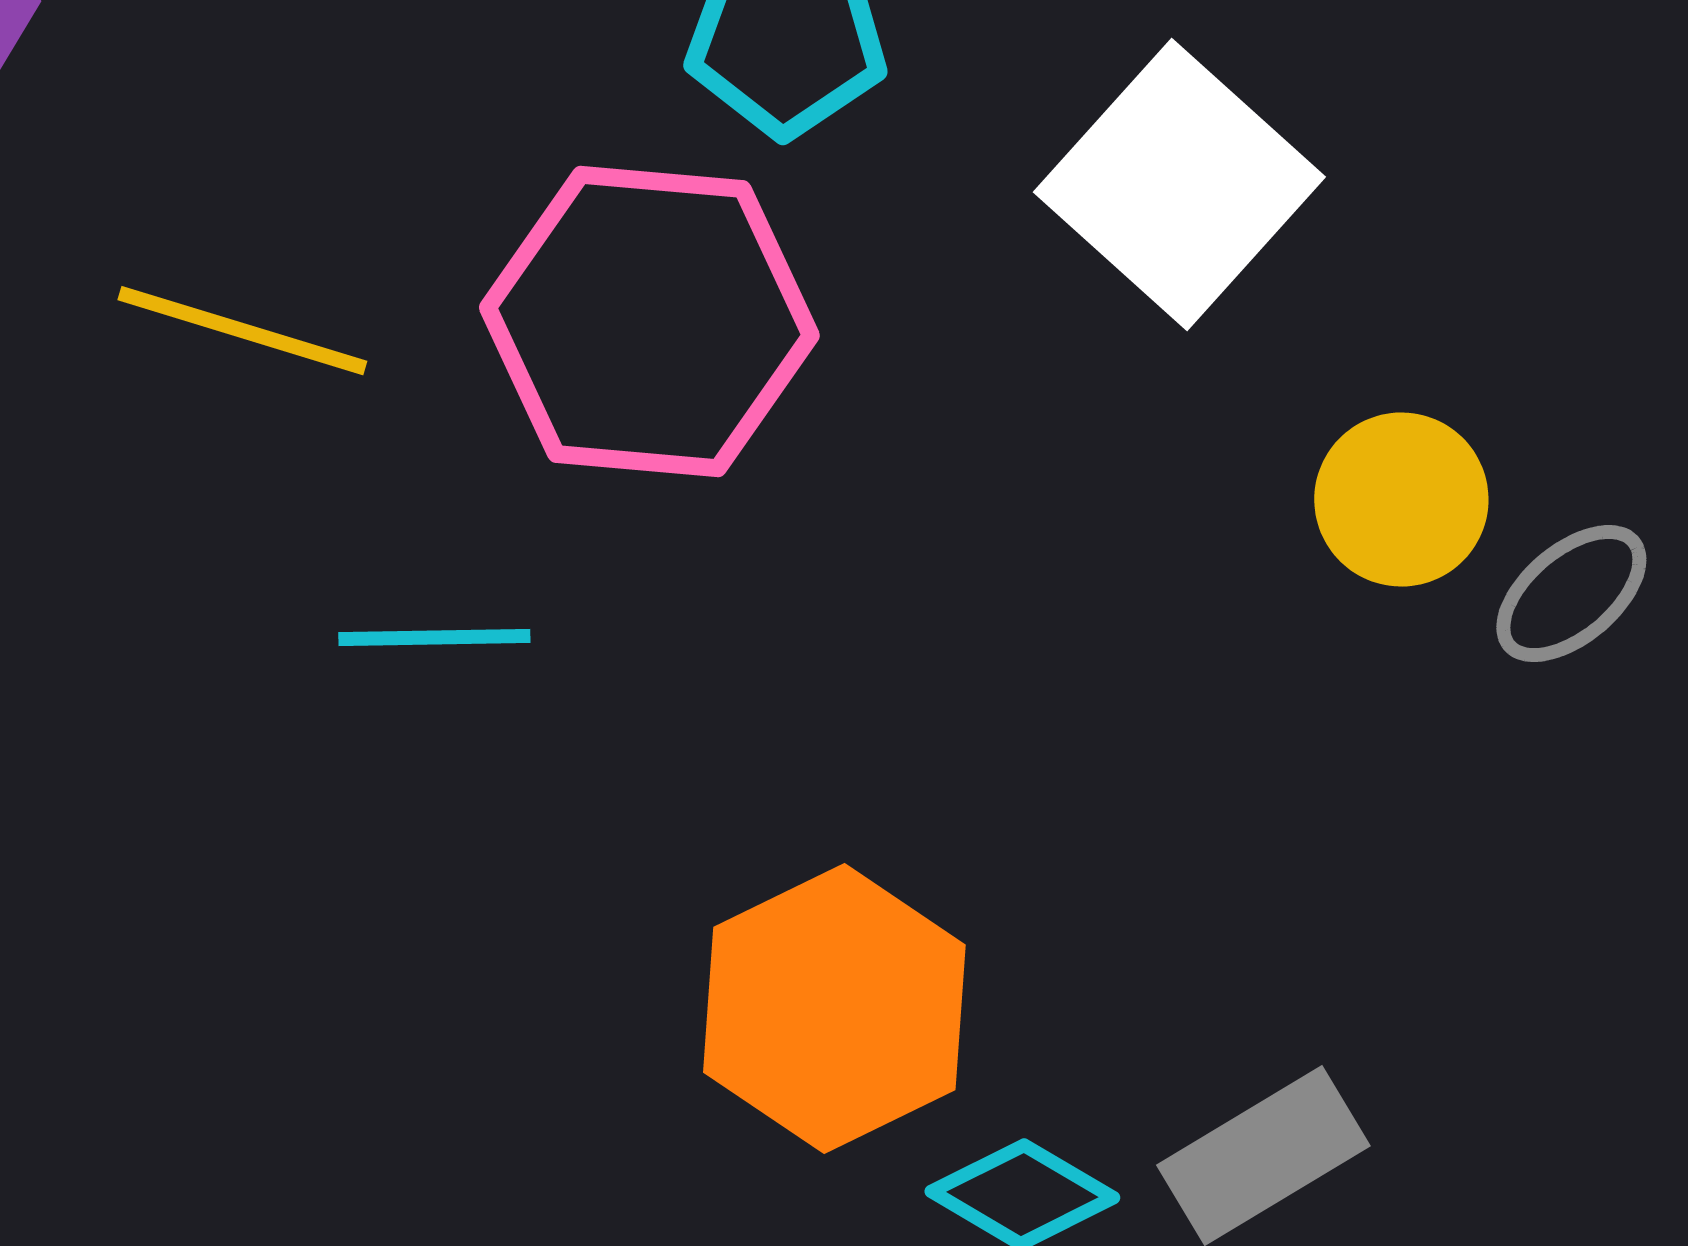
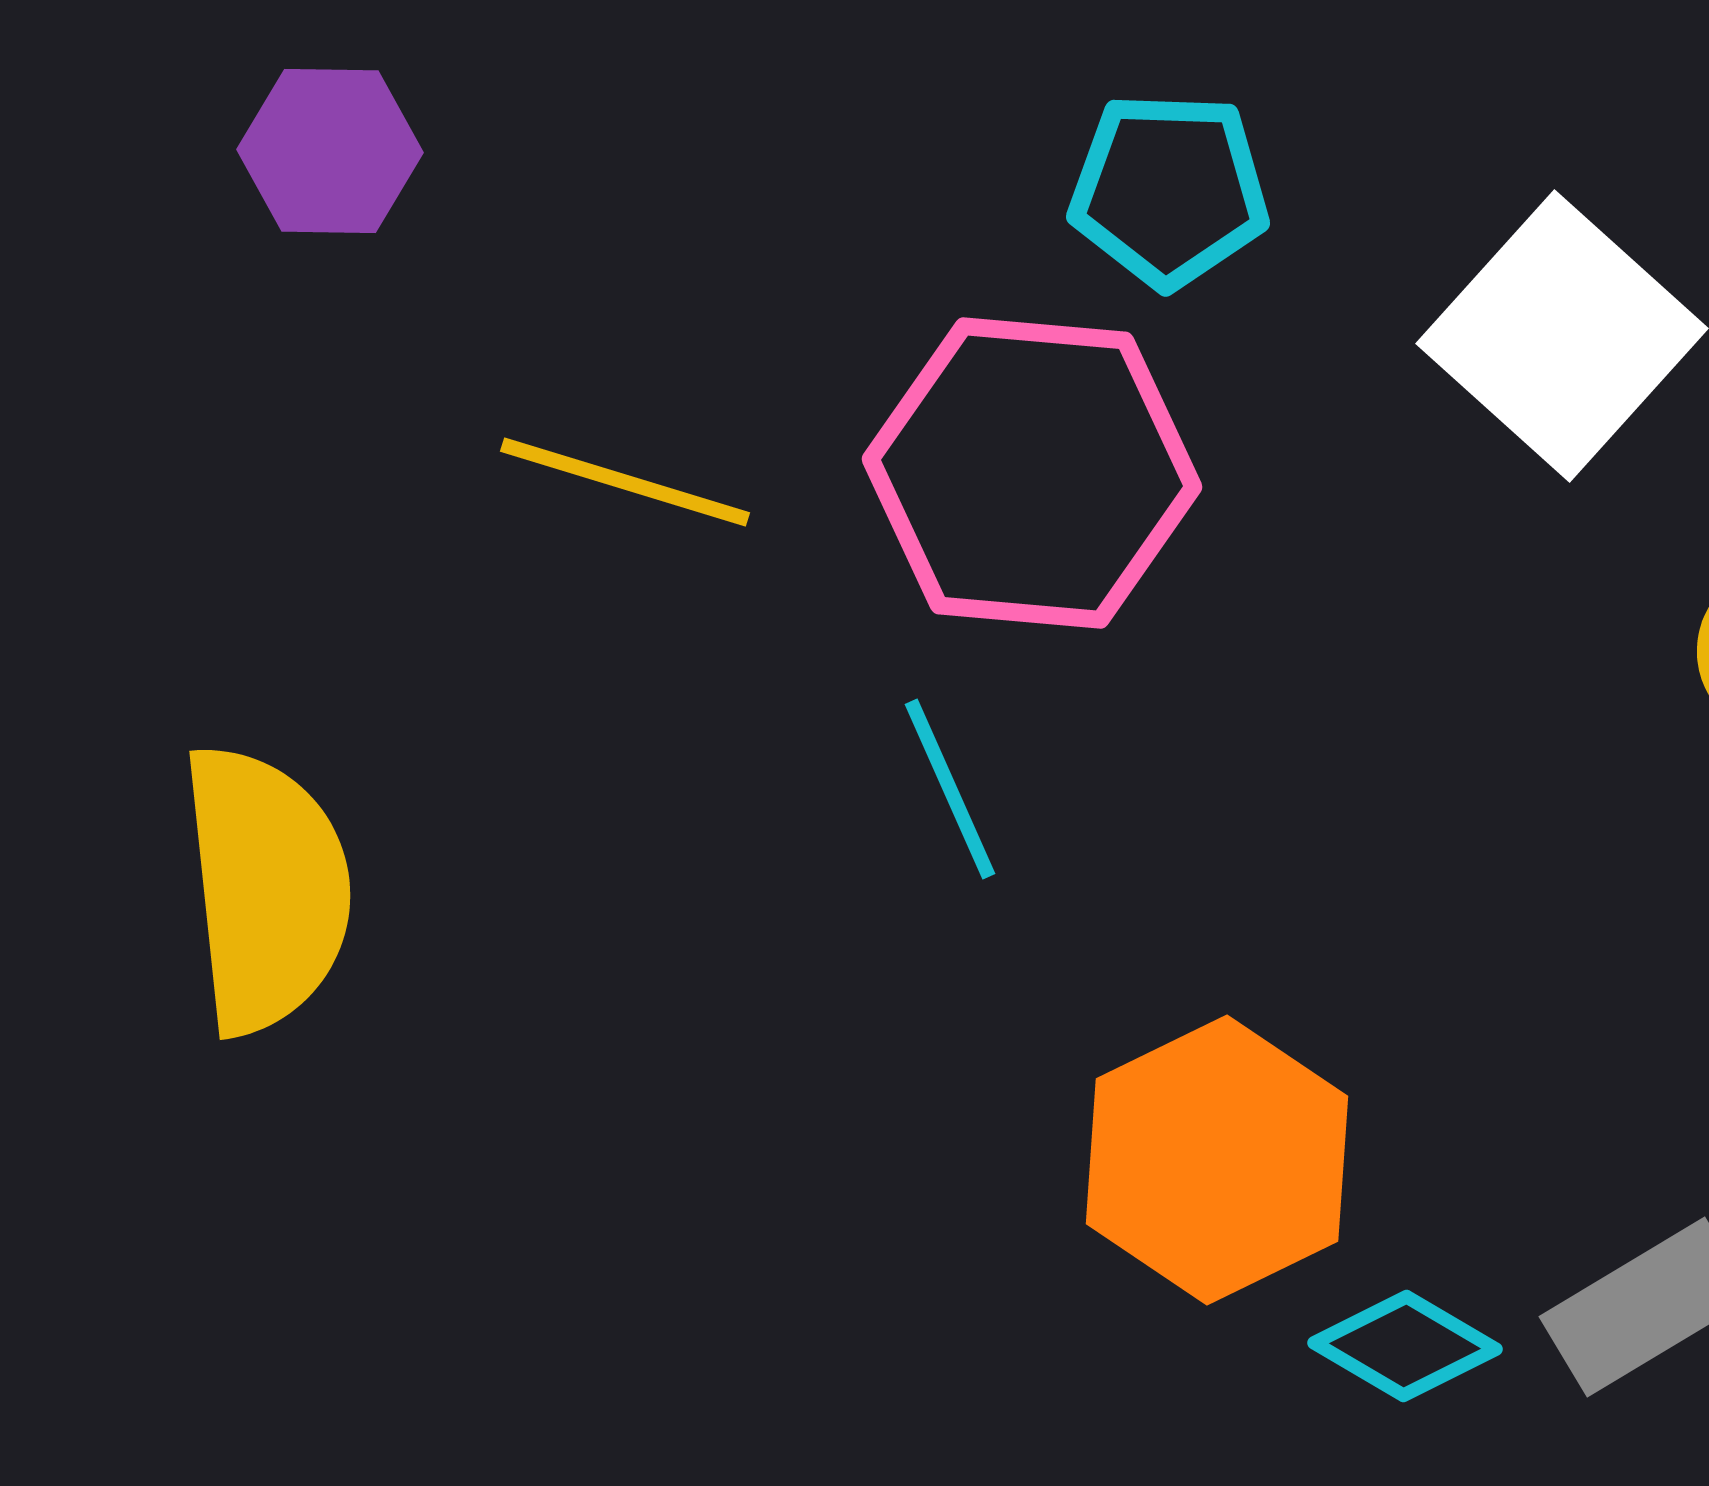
cyan line: (434, 638) -> (950, 789), moved, turned 67

